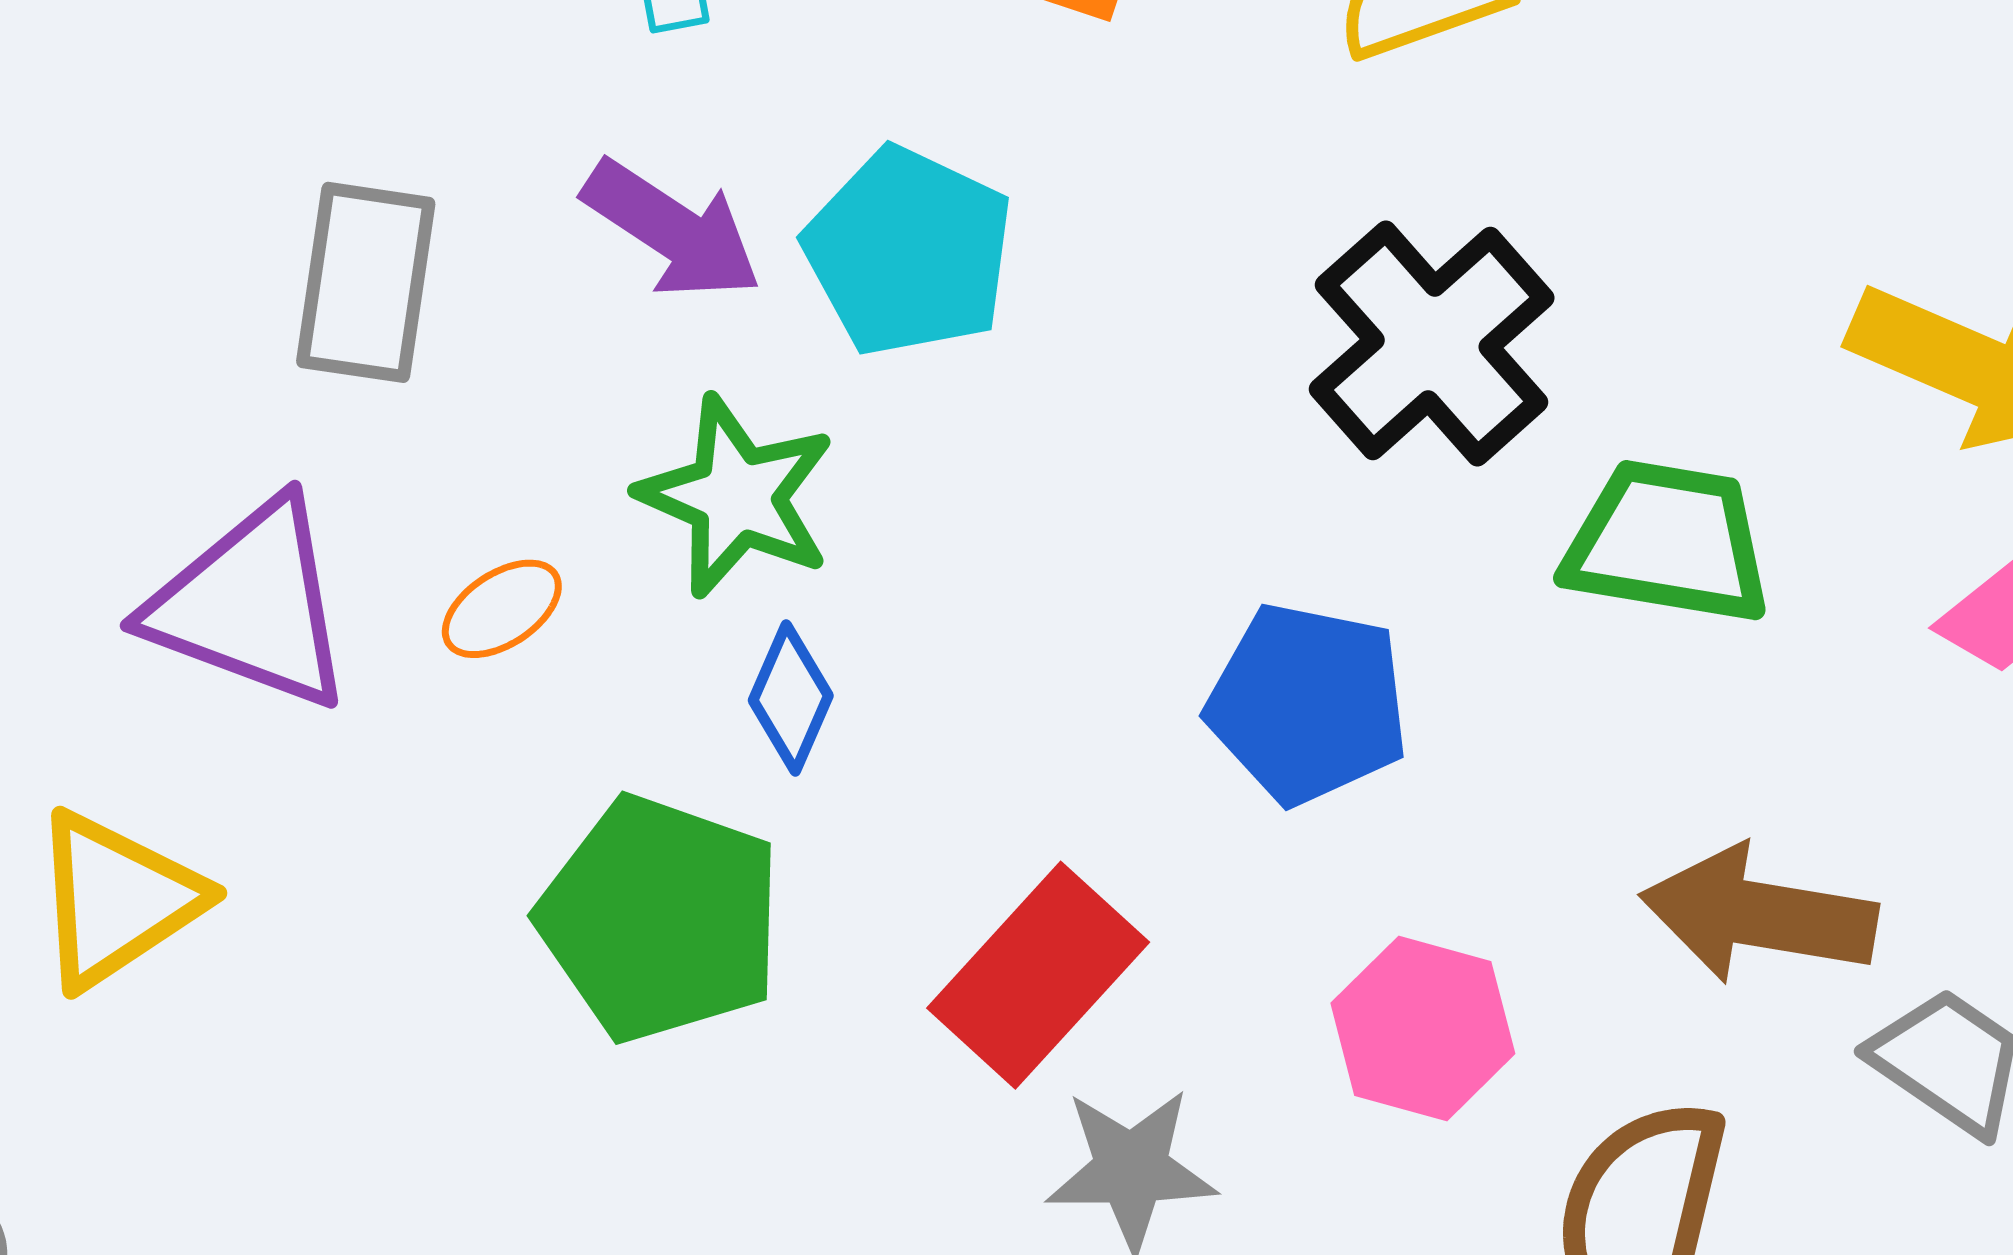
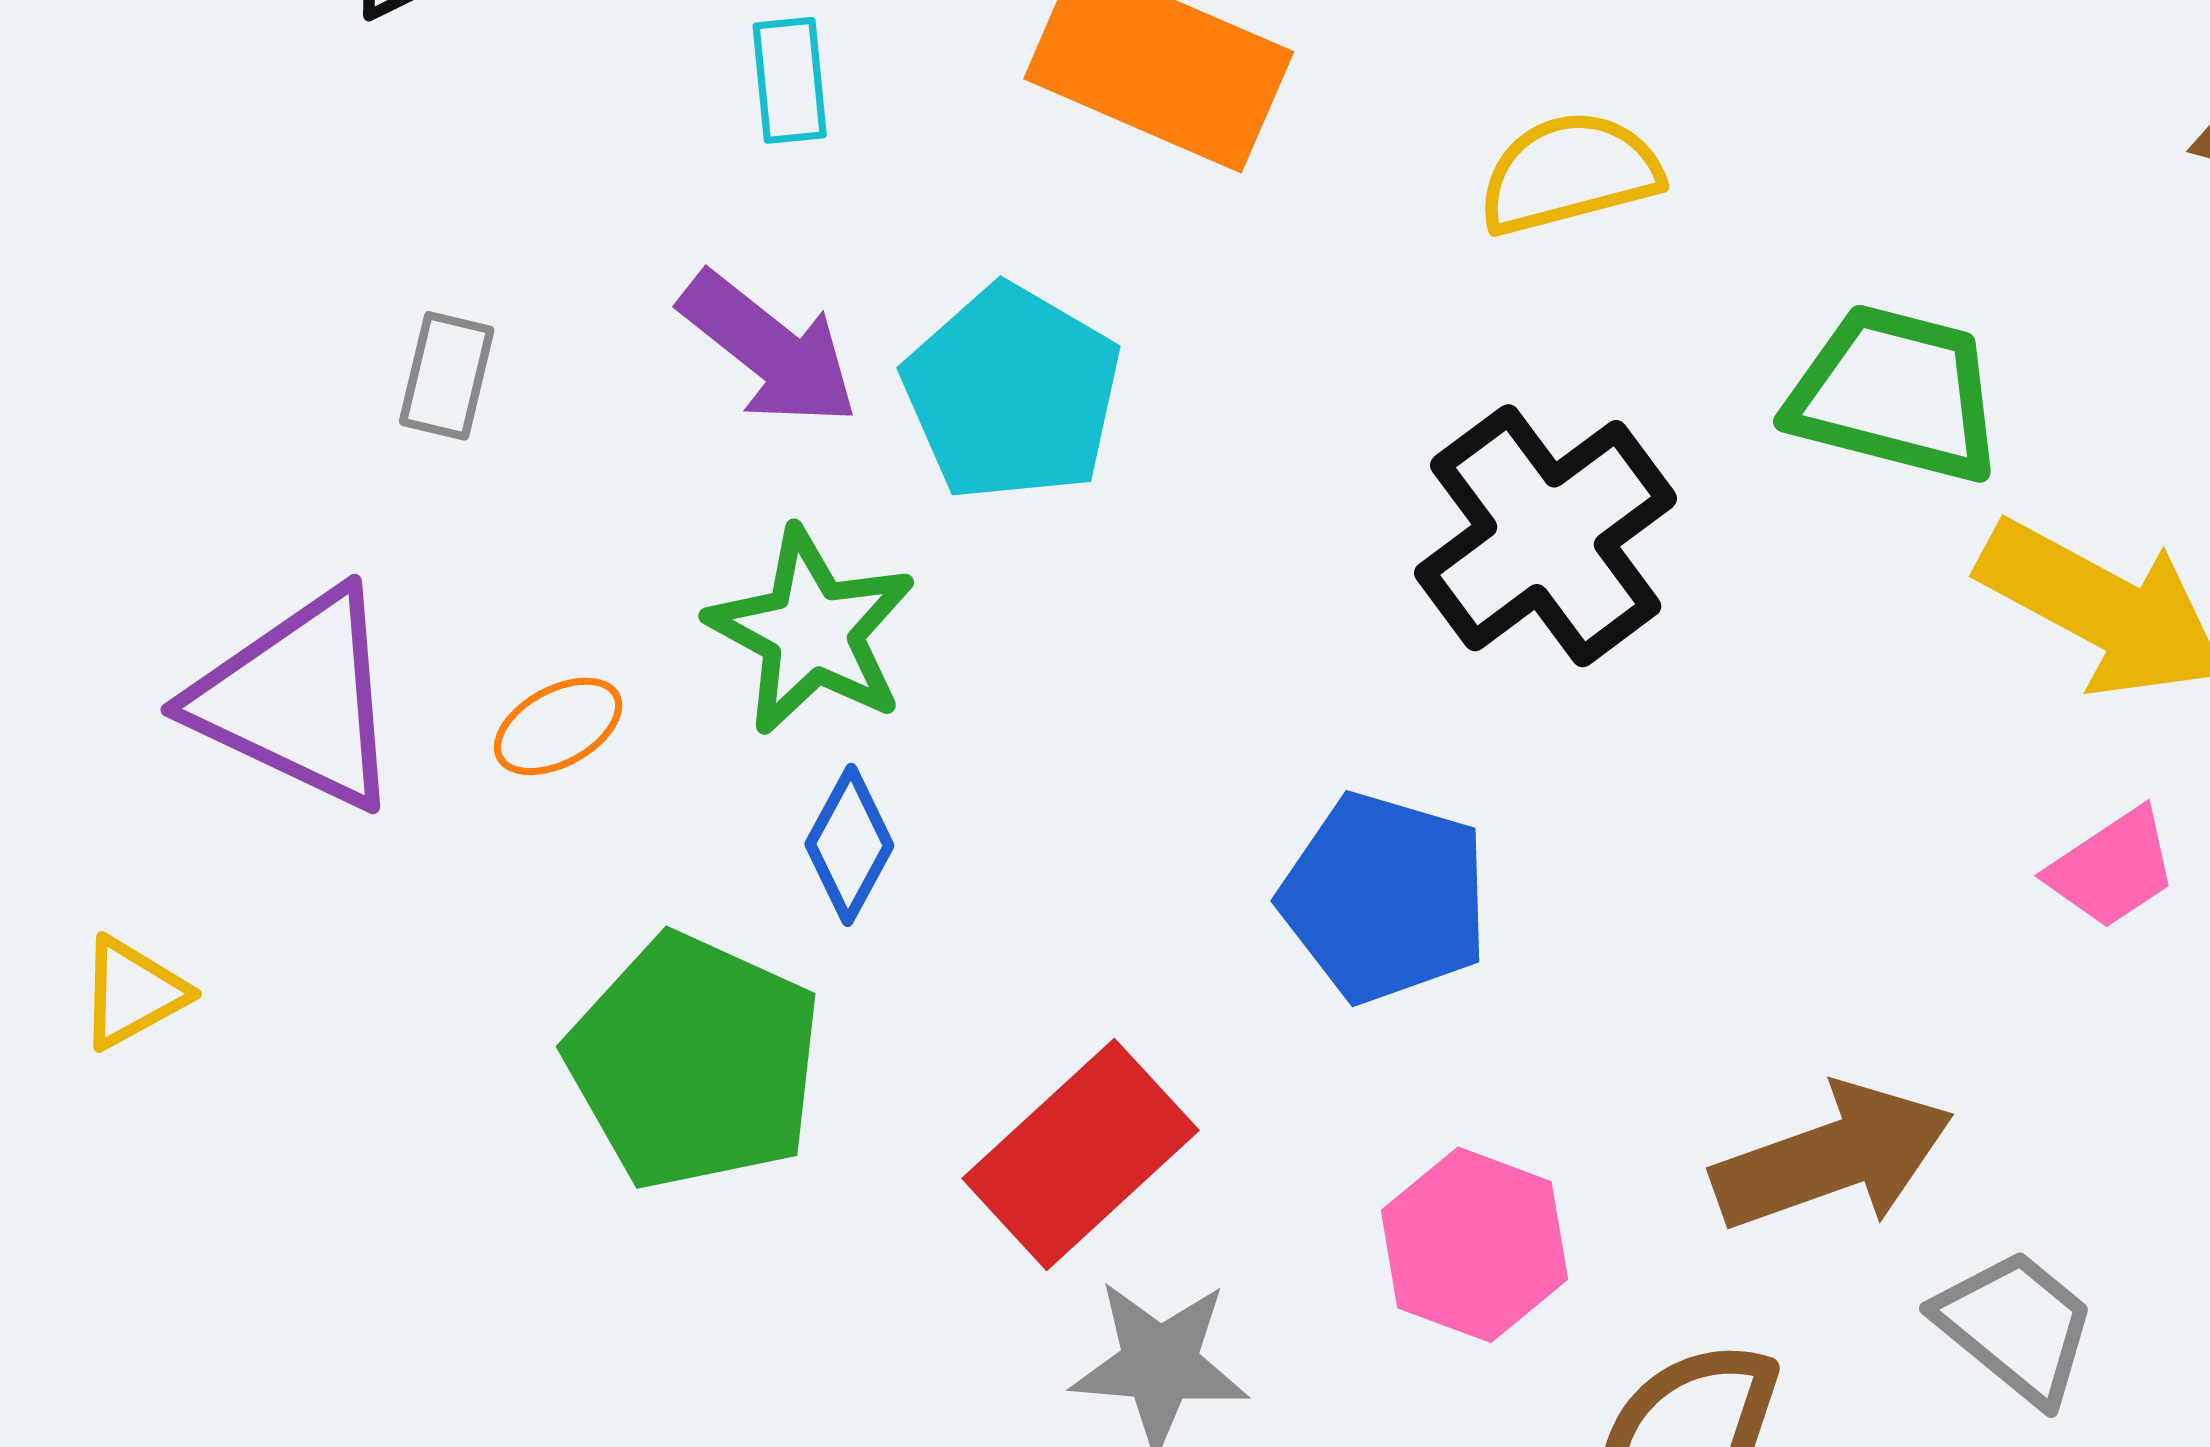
gray rectangle: (366, 282) -> (447, 376), size x0.6
green trapezoid: (1668, 542) -> (1895, 394), moved
yellow triangle: (117, 900) -> (133, 993), size x0.6
brown arrow: (1759, 915) -> (1833, 1157), turned 146

